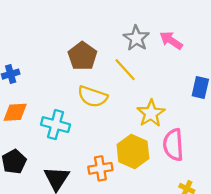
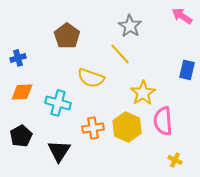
pink arrow: (171, 40) -> (182, 16), moved
brown pentagon: (82, 56) -> (67, 36), moved
orange cross: (100, 168) -> (93, 128), moved

